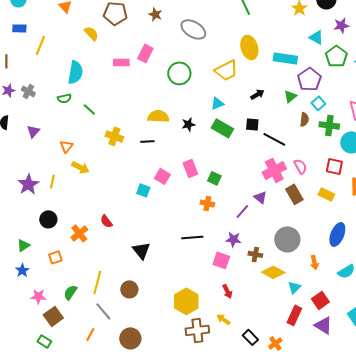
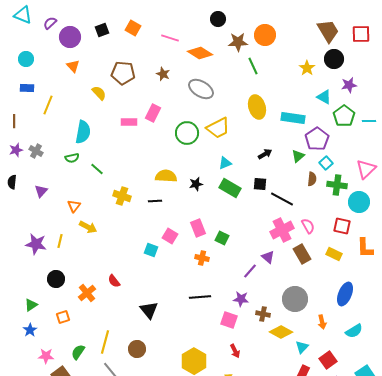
yellow trapezoid: (226, 70) -> (218, 128), moved
purple star: (28, 184) -> (36, 244), turned -30
orange cross: (207, 203) -> (202, 258), moved

